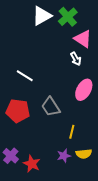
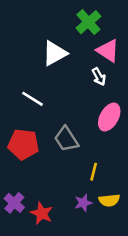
white triangle: (42, 16) -> (55, 53), moved

